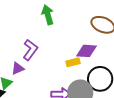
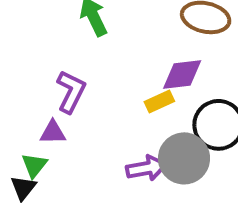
purple triangle: (18, 68) -> (53, 132), turned 32

